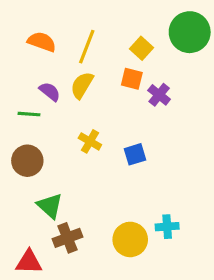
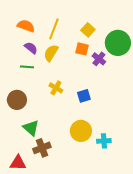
green circle: (190, 32) -> (118, 43), moved
purple semicircle: (50, 92) -> (31, 48), moved
green line: (29, 114) -> (27, 67), moved
yellow circle: (130, 239) -> (81, 131), moved

